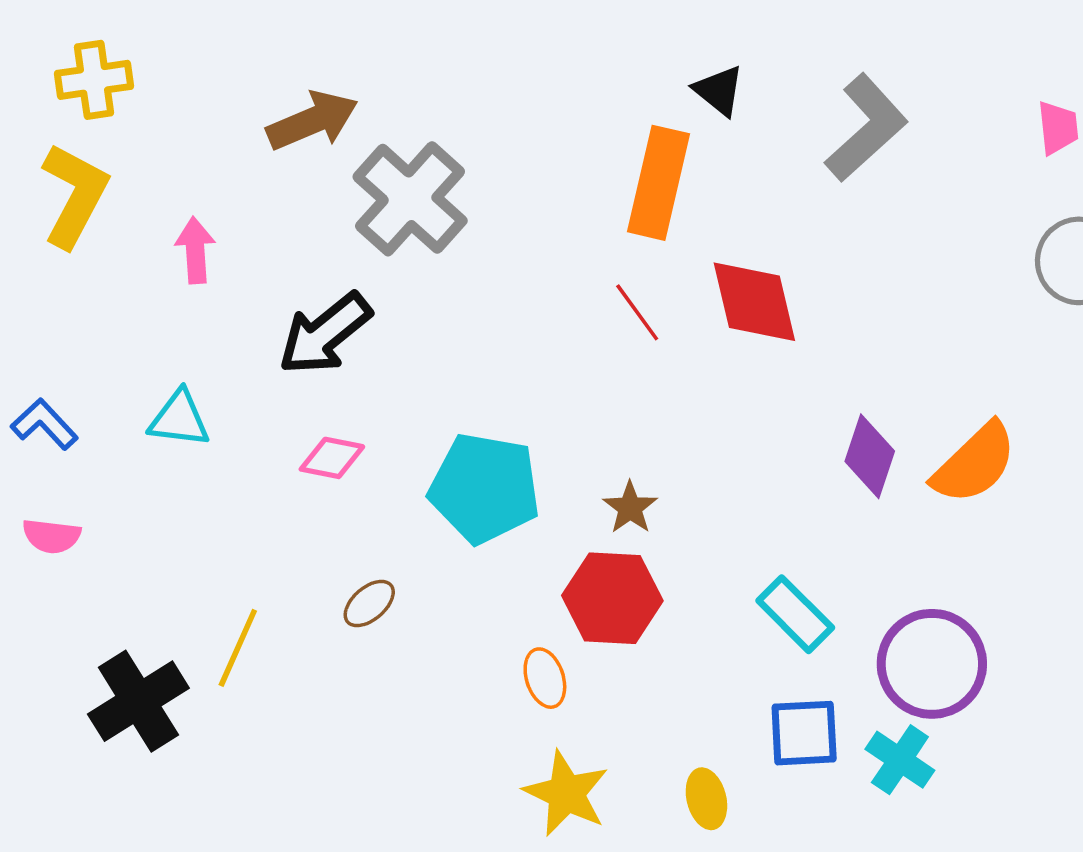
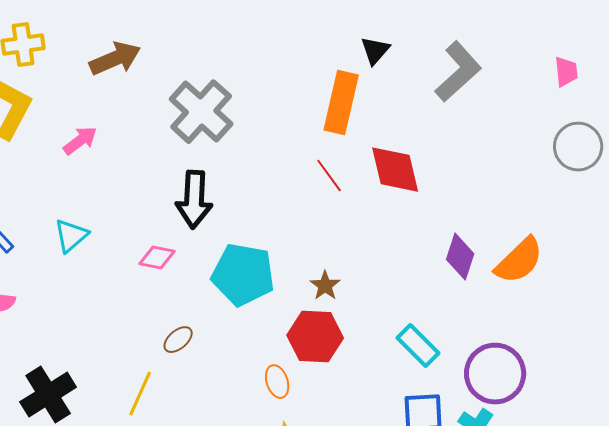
black triangle: (719, 91) -> (375, 51), turned 32
brown arrow: (312, 121) -> (115, 59), moved
pink arrow: (195, 250) -> (80, 141), turned 57
black arrow: (325, 334) -> (194, 200), moved, turned -48
cyan triangle: (179, 419) -> (71, 236), turned -48
yellow line: (238, 648) -> (140, 394), moved

